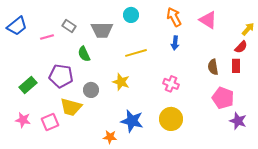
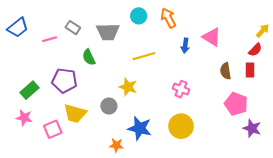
orange arrow: (174, 17) -> (168, 18), moved
pink triangle: (208, 20) -> (212, 37), moved
gray circle: (91, 90) -> (109, 106), moved
pink star: (23, 120) -> (24, 118), moved

